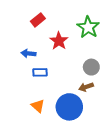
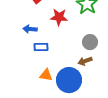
red star: (59, 41) -> (59, 17), turned -30
orange triangle: (38, 106) -> (46, 75), moved, turned -32

